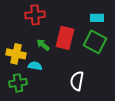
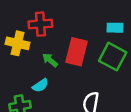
yellow cross: (16, 54) -> (18, 43), moved
cyan semicircle: (35, 66) -> (40, 85), turned 136

